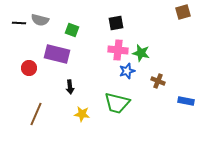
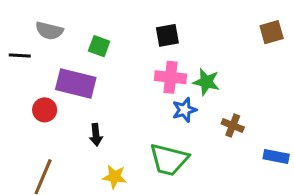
brown square: (183, 12) -> (272, 32), moved
black line: (19, 23) -> (20, 56), moved
red circle: (29, 68) -> (45, 110), moved

